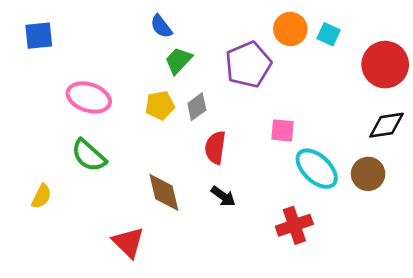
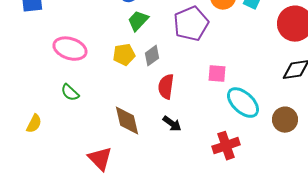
green semicircle: (89, 155) -> (70, 93), size x0.7
brown circle: (368, 174) -> (285, 120), moved

